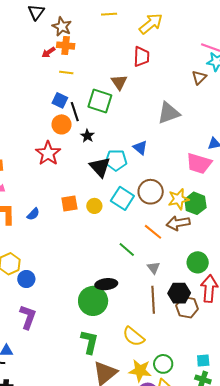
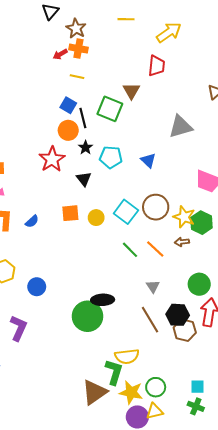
black star: (87, 136) -> (86, 148), moved
cyan pentagon: (116, 160) -> (111, 157), moved
black triangle: (100, 167) -> (84, 179), moved, size x0.7
yellow star: (178, 199) -> (184, 217), turned 30
brown arrow: (178, 223) -> (182, 242), size x0.6
green line: (127, 249) -> (130, 250), moved
blue circle: (26, 279) -> (37, 287), moved
brown line: (153, 300) -> (150, 320), turned -32
yellow semicircle: (134, 337) -> (127, 356), turned -50
green L-shape: (89, 342) -> (114, 372), moved

